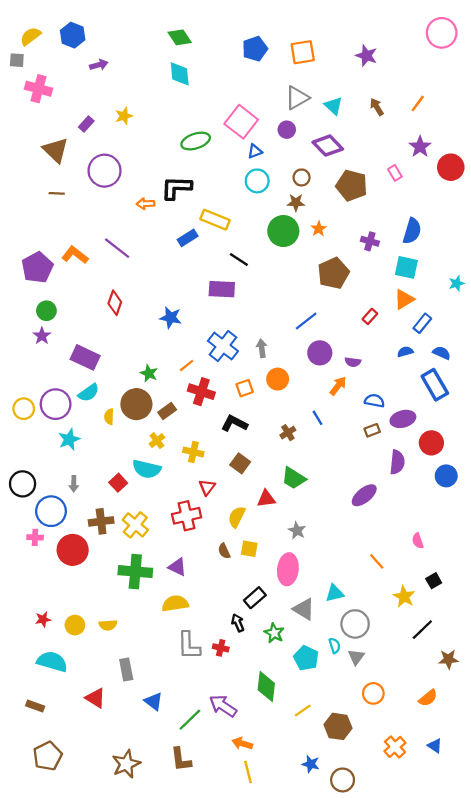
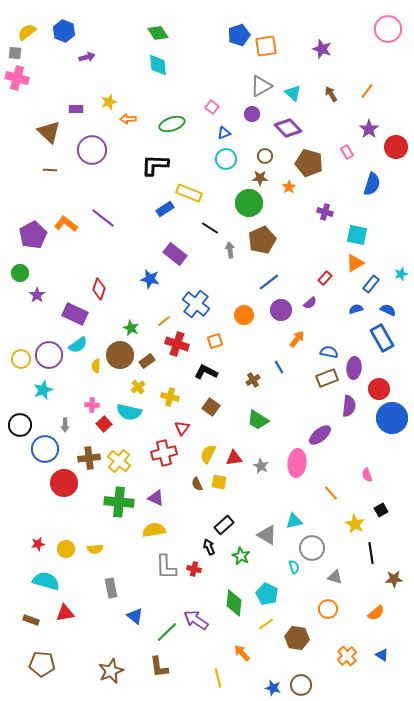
blue pentagon: (255, 49) -> (239, 35), moved
pink cross: (38, 89) -> (17, 78), moved
pink square: (241, 122) -> (212, 107), size x0.5
purple rectangle: (86, 124) -> (76, 109), turned 48
orange arrow: (146, 204) -> (128, 119), moved
orange star: (319, 229) -> (289, 187), moved
blue semicircle: (412, 231) -> (372, 184), moved
brown pentagon: (333, 273) -> (262, 240), moved
cyan star: (456, 283) -> (401, 274), moved
purple rectangle: (222, 289) -> (175, 254), moved, turned 35
red diamond: (115, 303) -> (99, 289), moved
green circle: (46, 311) -> (20, 273), moved
gray arrow: (262, 348) -> (230, 250), moved
purple semicircle: (353, 362) -> (310, 303), moved, turned -48
orange circle: (278, 379) -> (244, 315), moved
purple ellipse: (403, 419) -> (354, 368), turned -70
brown rectangle: (372, 430) -> (327, 378), size x1.5
cyan star: (69, 439) -> (43, 390), moved
blue circle: (446, 476) -> (392, 418), size x1.6
red triangle: (266, 499) -> (234, 458), moved
pink cross: (35, 537) -> (92, 405), moved
pink ellipse: (288, 569) -> (297, 463), moved
black line: (422, 630) -> (371, 553), turned -55
gray triangle: (356, 657) -> (335, 577), moved, turned -49
cyan pentagon: (306, 658) -> (267, 594), moved
red triangle: (95, 698) -> (65, 613), moved, turned -42
orange arrow: (242, 744) -> (242, 653), moved, turned 30
brown pentagon: (48, 756) -> (42, 664), turned 30
blue star: (311, 764) -> (273, 688), moved

